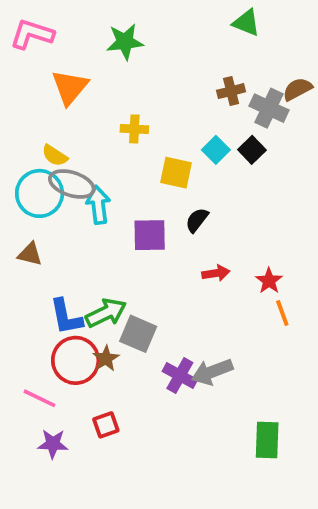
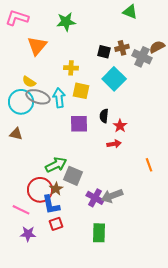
cyan square: (216, 150) -> (114, 79), size x1.6
black square: (252, 150) -> (104, 52), moved, turned -32
yellow square: (176, 173) -> (81, 91), moved
cyan arrow: (98, 205) -> (59, 98), moved
black semicircle: (197, 220) -> (104, 116), turned -32
red star: (269, 281) -> (120, 126), moved
blue L-shape: (66, 317) -> (51, 205), moved
green rectangle: (267, 440) -> (99, 233), moved

